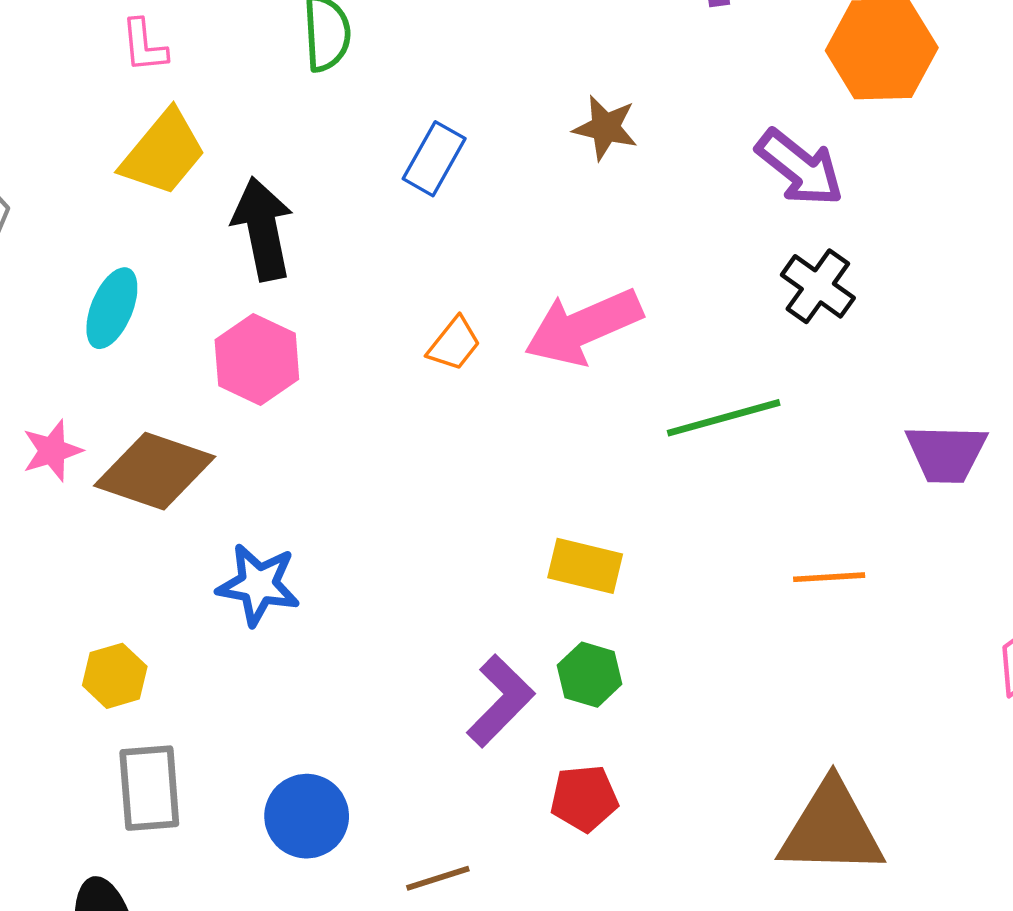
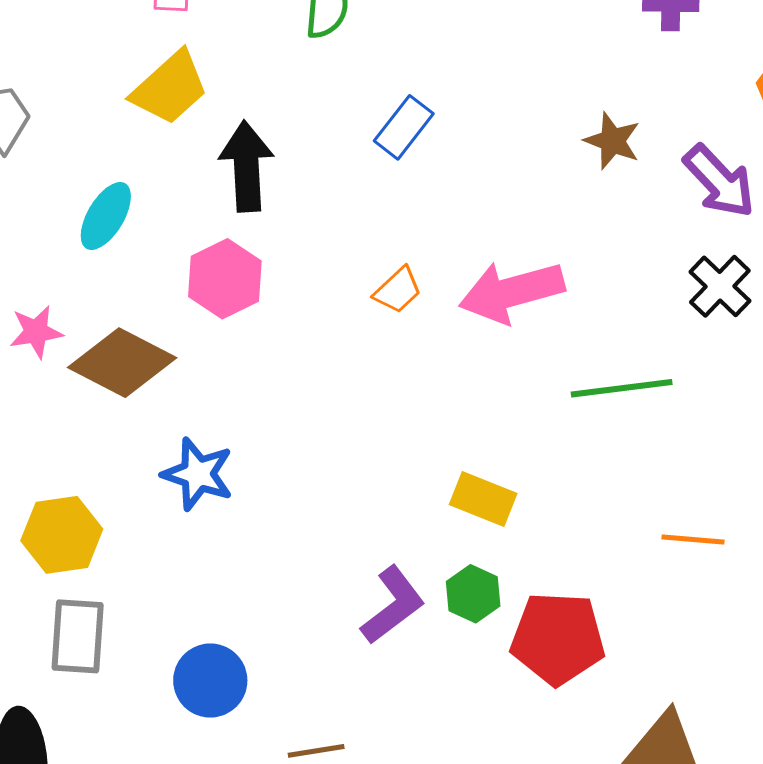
brown star: (605, 128) -> (612, 141), moved
yellow hexagon: (115, 676) -> (62, 535), size x1.4
red pentagon: (584, 798) -> (558, 638), moved, size x1.6

